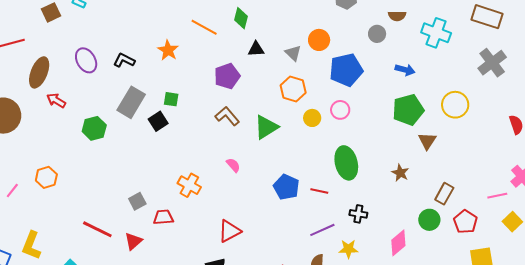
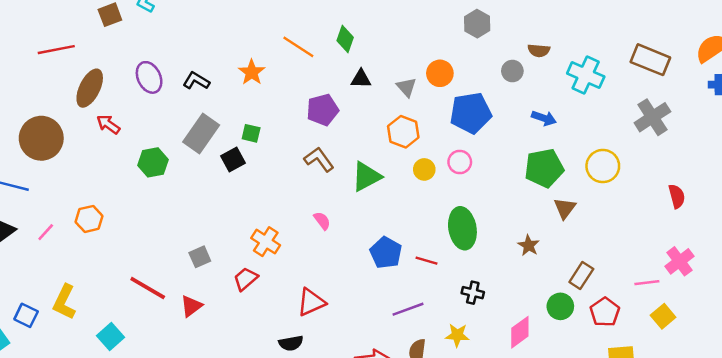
red trapezoid: (163, 217) -> (246, 279), moved, turned -40
purple line: (322, 230) -> (408, 309), moved

